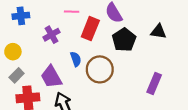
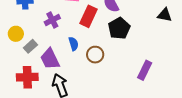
black triangle: (158, 32) -> (165, 15), moved
brown circle: (100, 69) -> (95, 55), size x0.7
gray rectangle: (17, 75) -> (30, 46), moved

